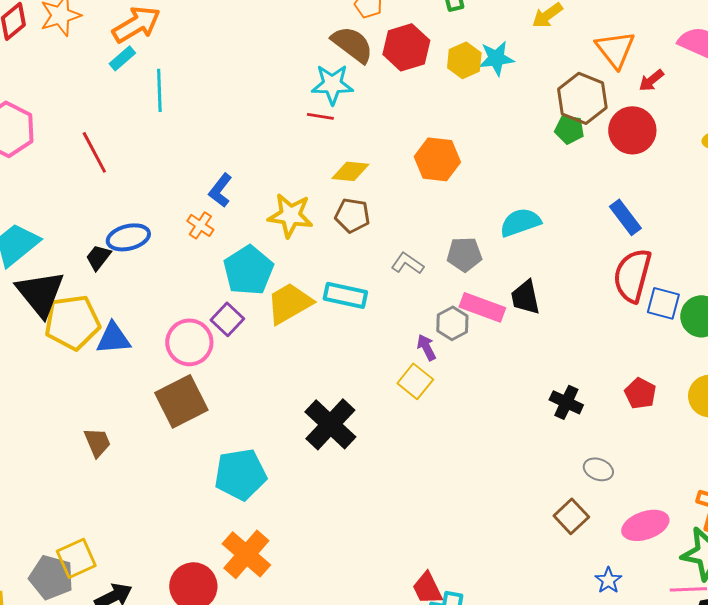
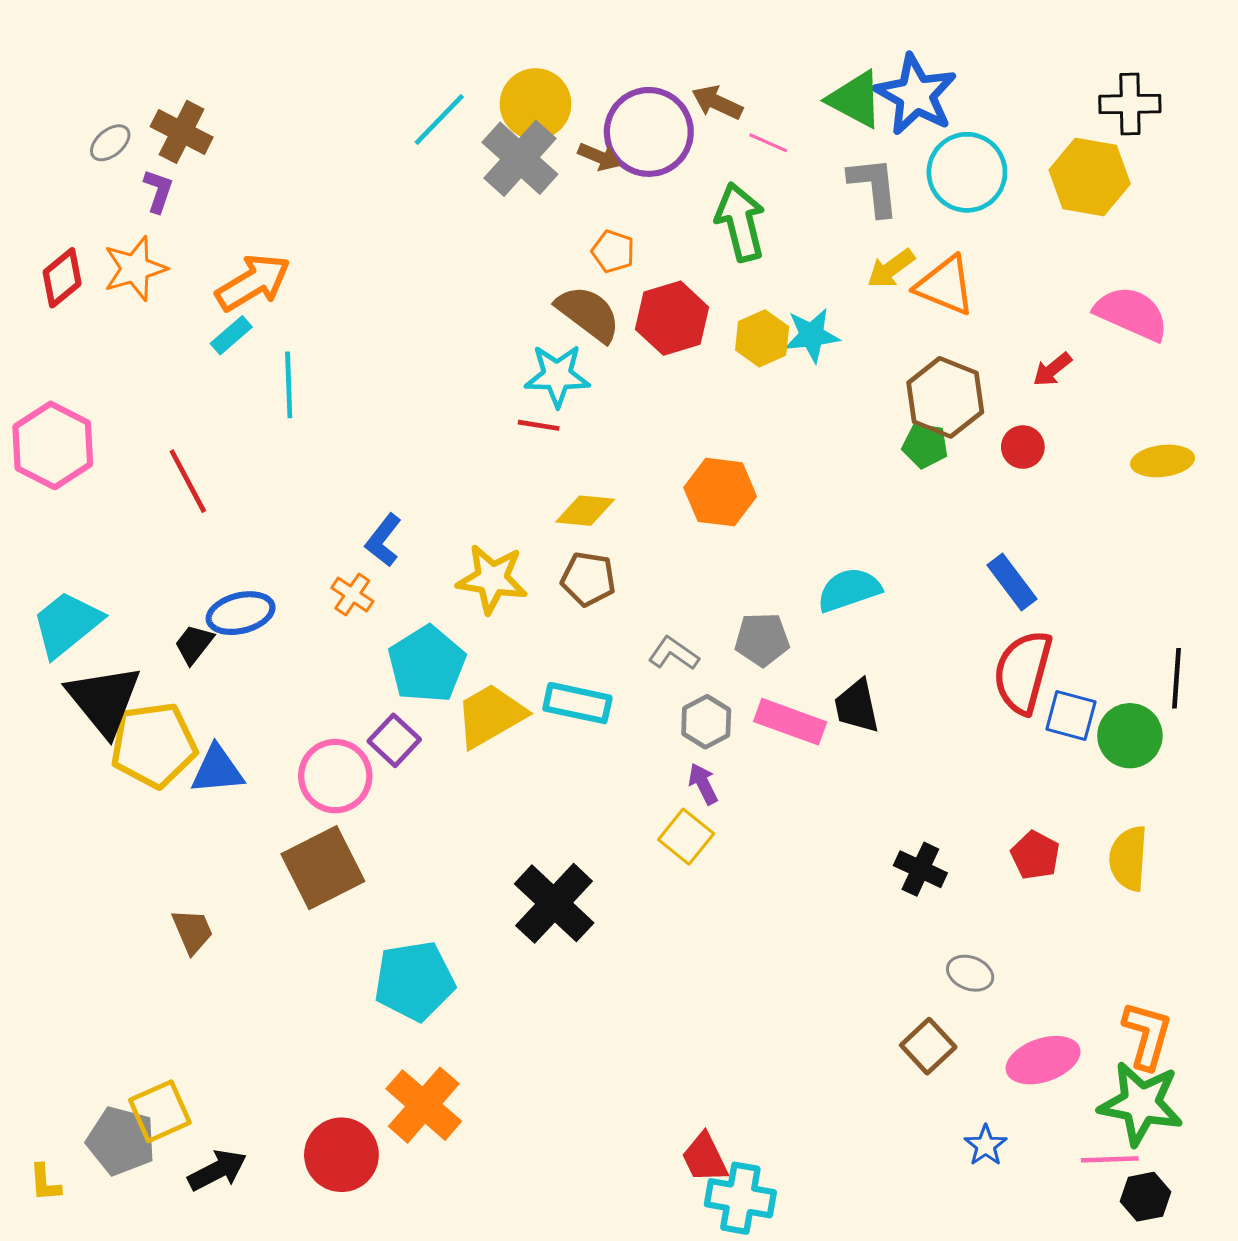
orange triangle: (615, 49) -> (945, 286), moved, turned -30
red circle: (632, 130) -> (1023, 447), size x0.6
gray hexagon: (452, 323) -> (706, 722), moved

